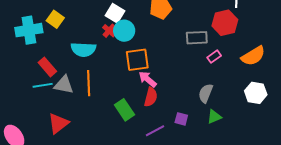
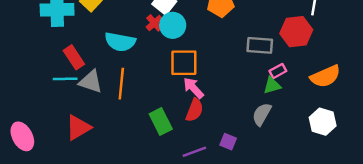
green triangle: (214, 117) -> (272, 85), moved

